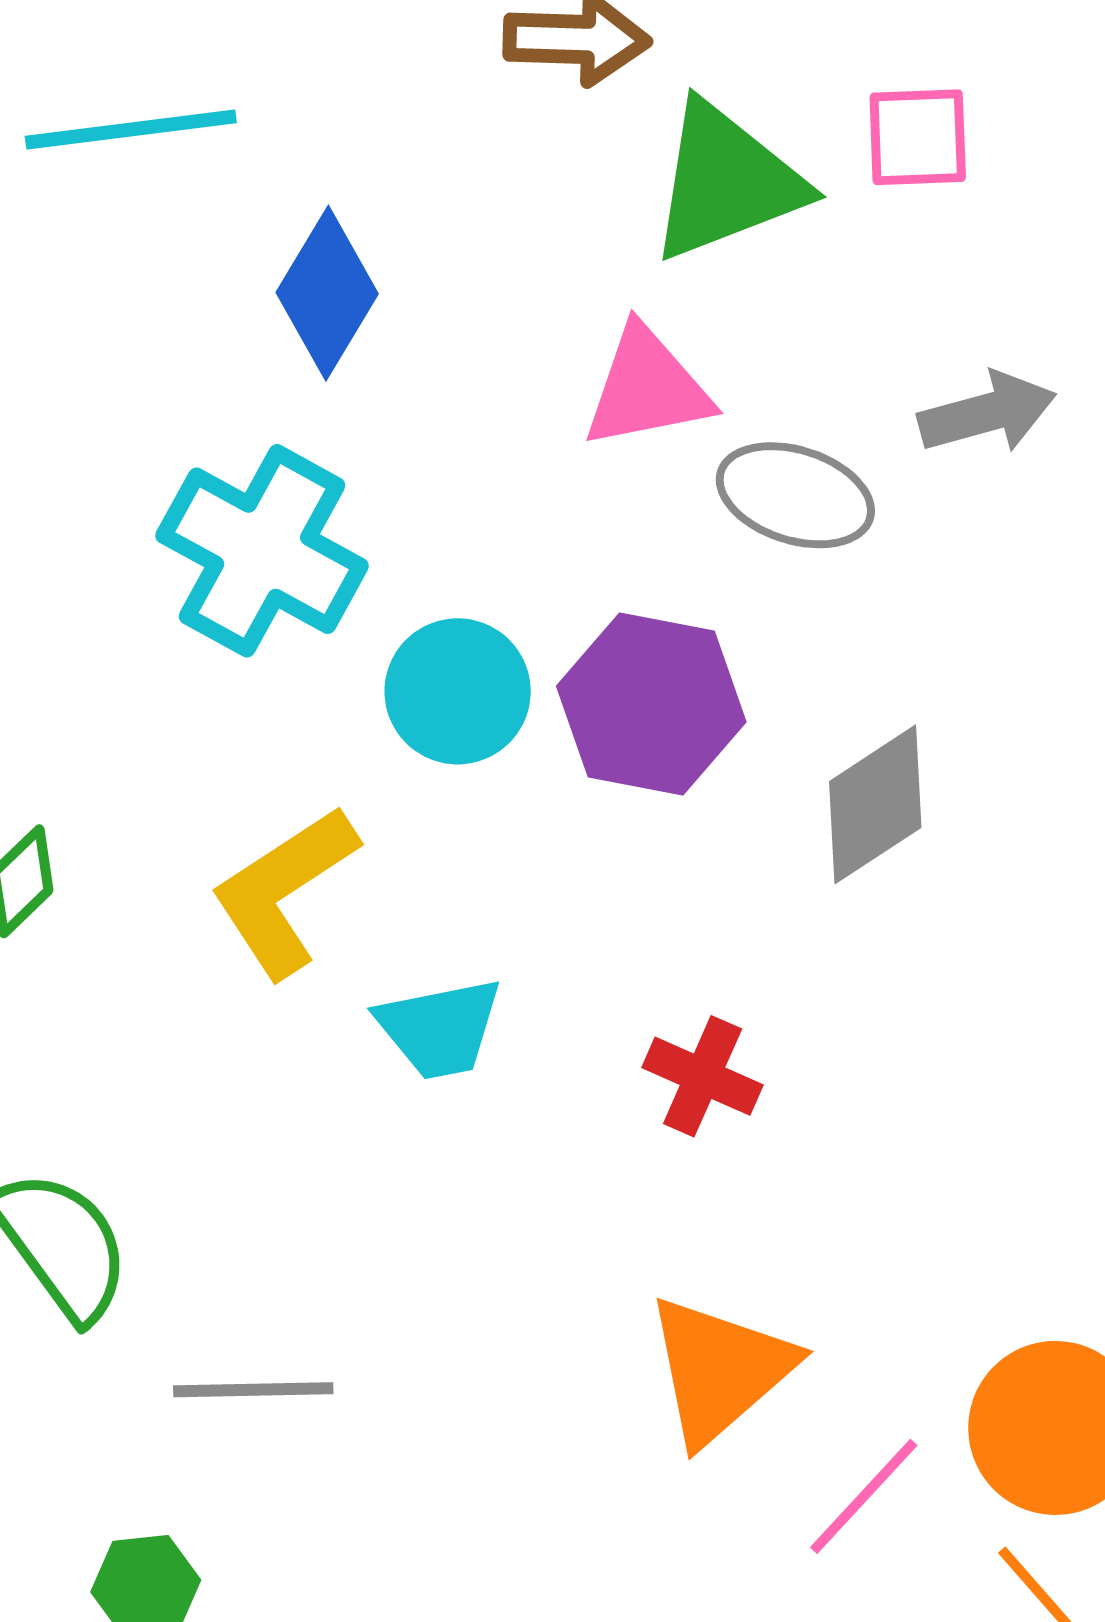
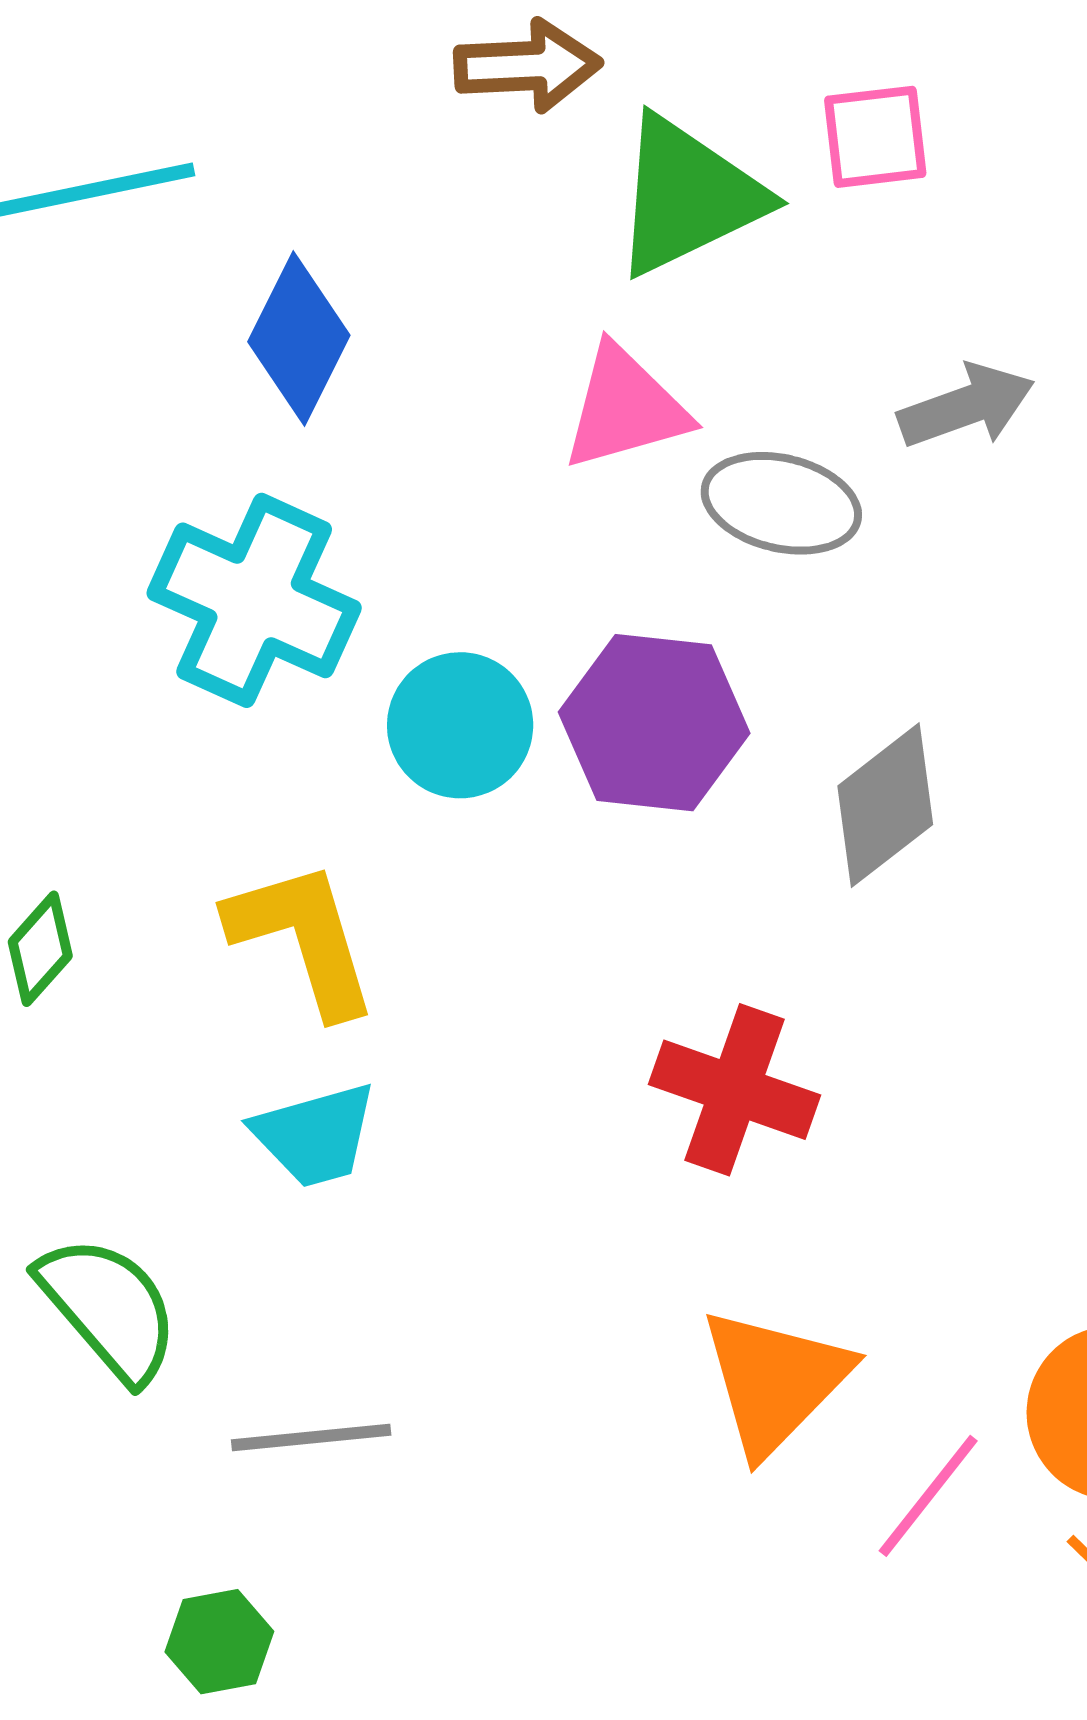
yellow L-shape: (284, 891) -> (303, 938), turned 111
cyan trapezoid: (440, 1028) -> (315, 1135), moved
red cross: (703, 1076) -> (734, 1090), size x1.4

